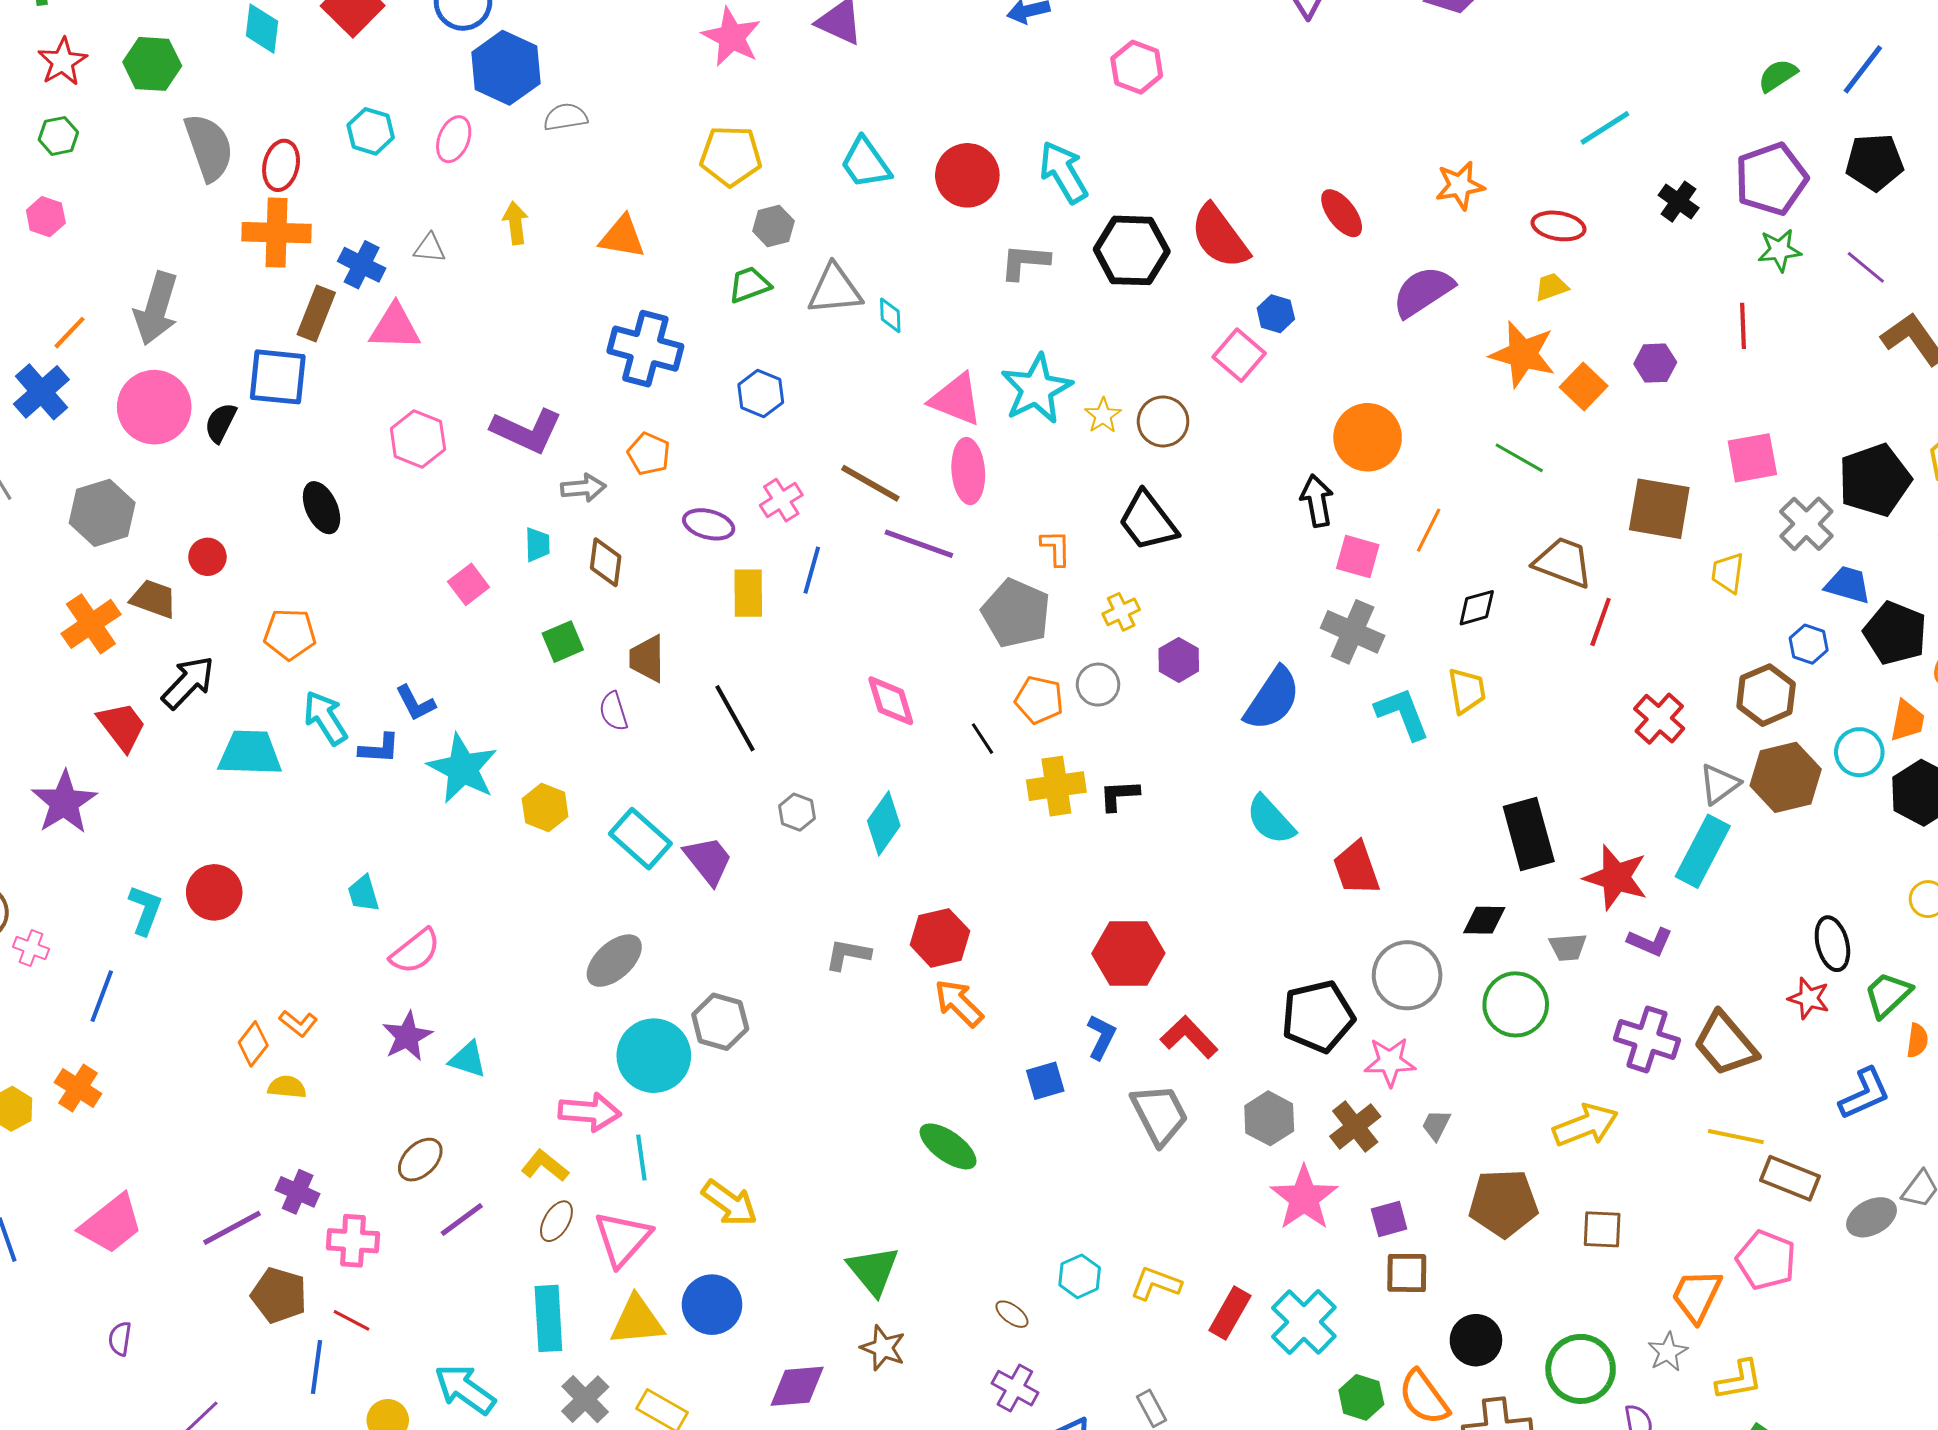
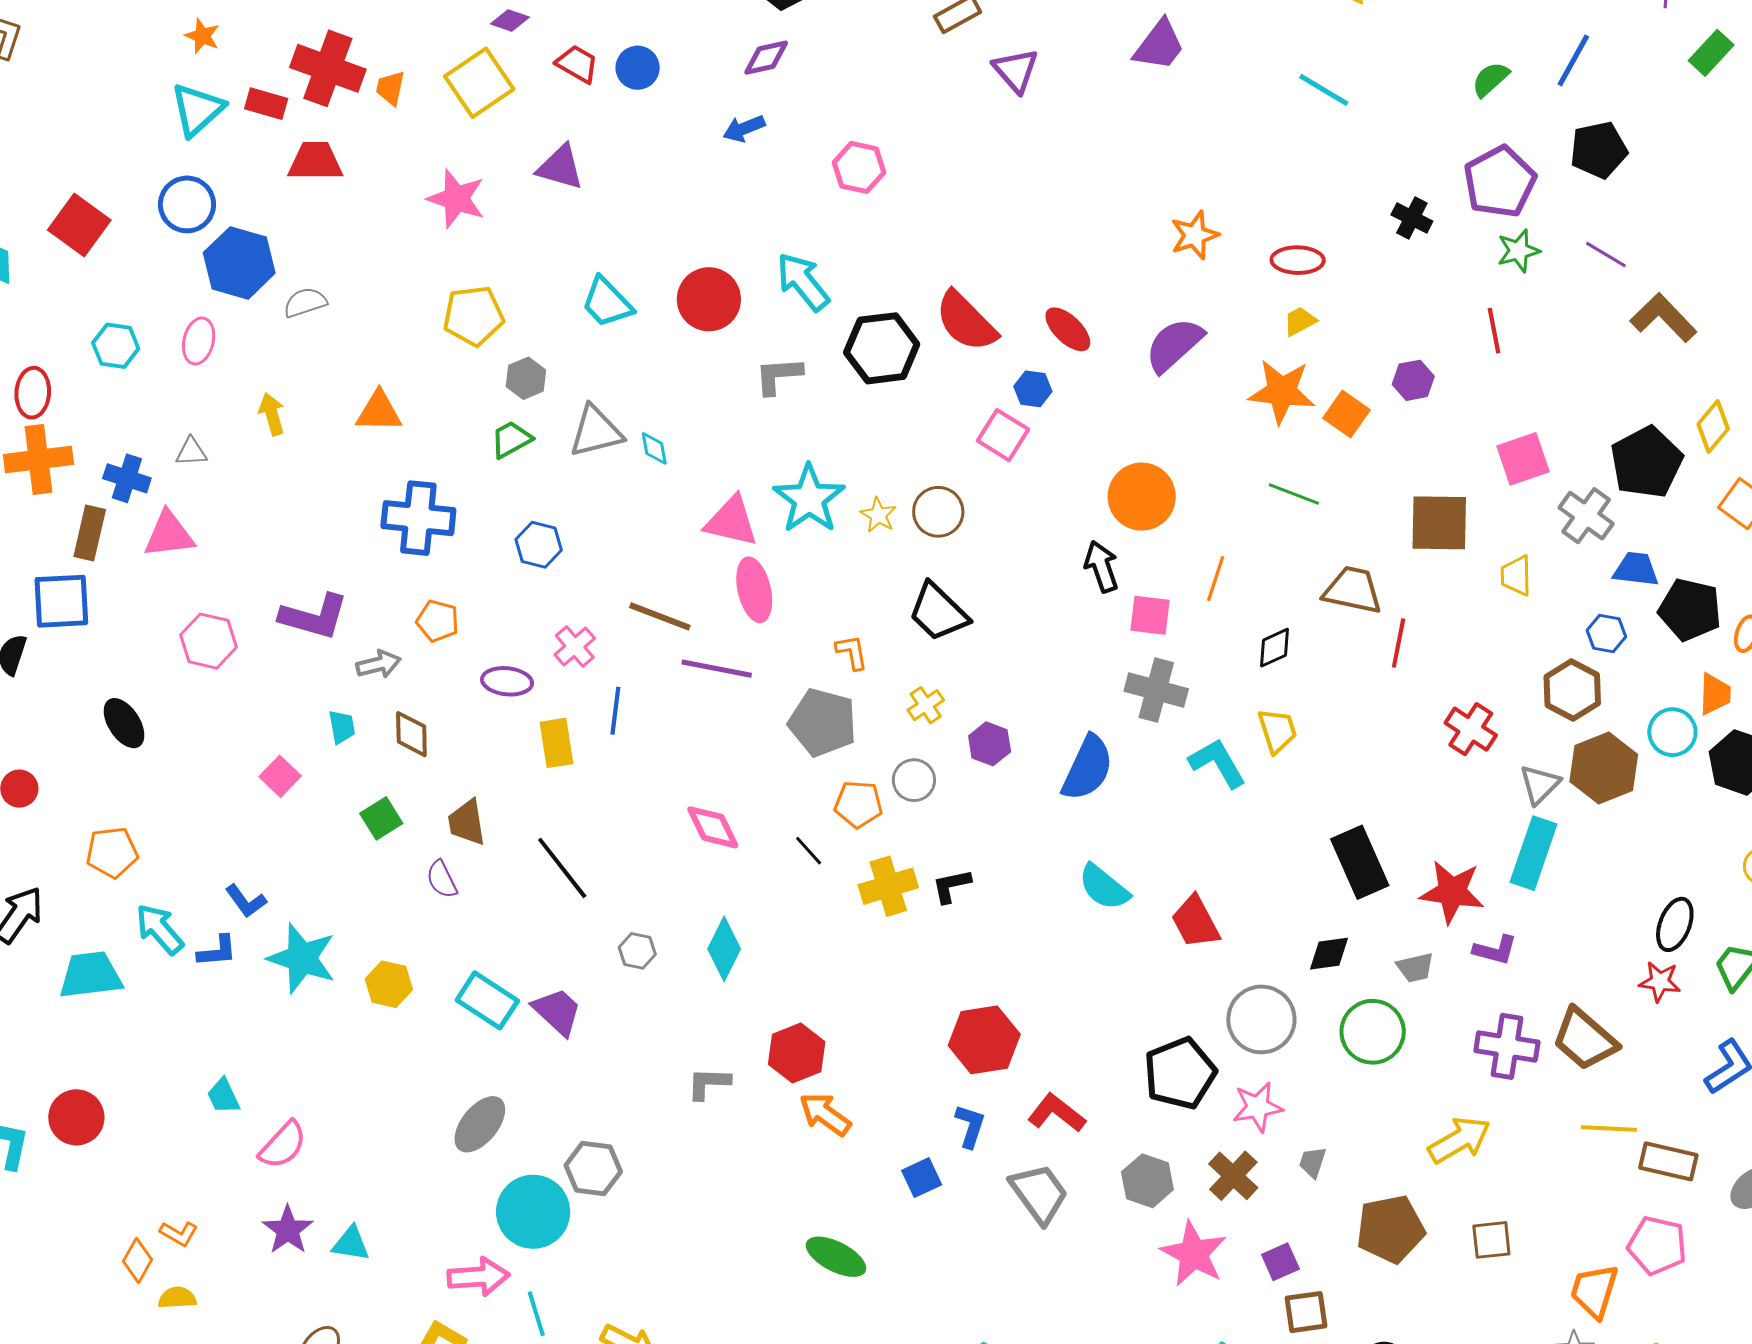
cyan line: (1605, 128) -> (1324, 90), moved, turned 72
red ellipse: (1342, 213) -> (1068, 329), moved
black ellipse: (1832, 944) -> (1675, 924), turned 44

